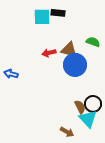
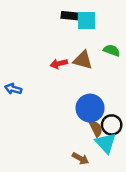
cyan square: (42, 17) -> (86, 20), moved
blue circle: (75, 65) -> (90, 108), moved

